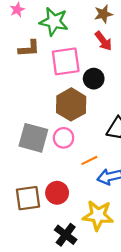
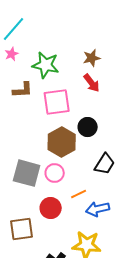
black circle: (94, 79) -> (88, 127), moved
red circle: (57, 193) -> (51, 208), moved

